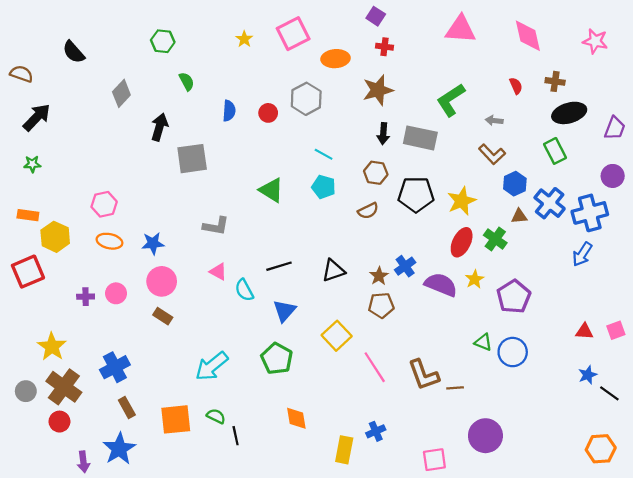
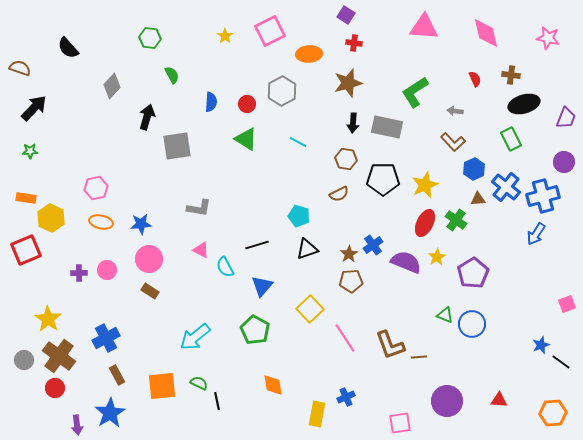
cyan pentagon: (324, 187) -> (299, 216), moved
green triangle: (271, 190) -> (246, 139), moved
red triangle: (584, 331) -> (499, 400), moved

